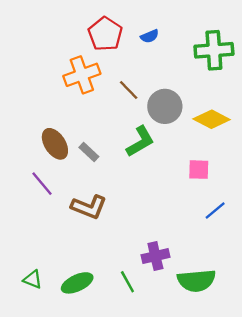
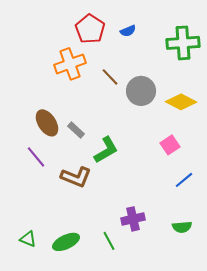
green L-shape: (140, 141) -> (106, 150), moved
pink square: (199, 170) -> (170, 145), turned -36
green semicircle: (196, 281) -> (182, 227), moved, size x0.6

